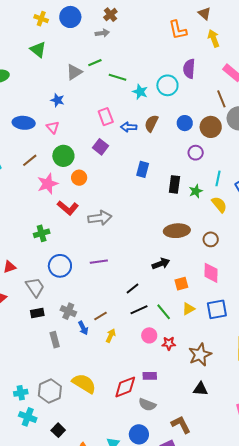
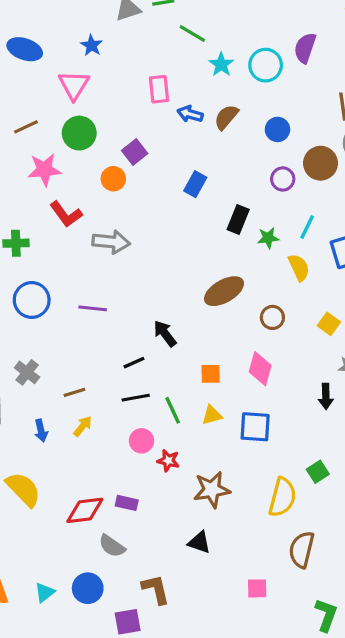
blue ellipse: (24, 123) -> (25, 49), moved
pink triangle: (53, 127) -> (74, 85), size x1.5
brown circle: (211, 127) -> (320, 163), moved
purple square: (100, 147) -> (135, 152), moved
orange circle: (79, 178) -> (113, 179), moved
brown ellipse: (177, 231) -> (224, 291), turned -40
black arrow: (161, 264) -> (165, 334), moved, turned -120
blue arrow: (83, 328) -> (41, 431), moved

